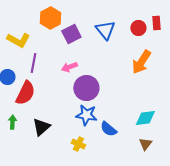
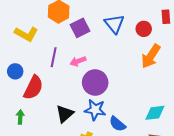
red circle: (138, 28) -> (144, 29), moved
purple line: (33, 63) -> (54, 57), moved
black triangle: (41, 127) -> (65, 114), moved

